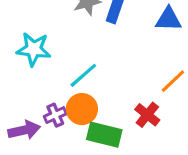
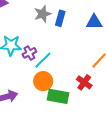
purple cross: (55, 115) -> (29, 53), moved

